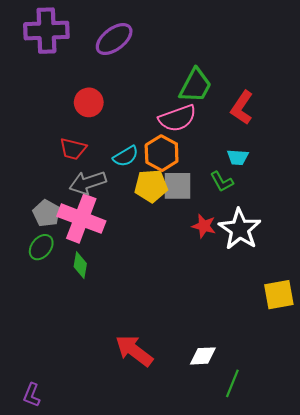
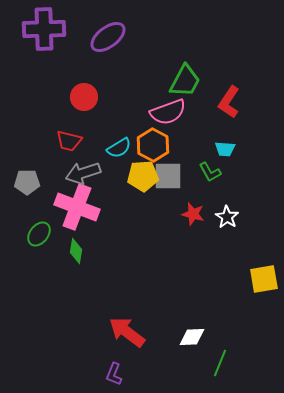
gray pentagon: (46, 213) -> (27, 182), moved, turned -30
white star: (240, 229) -> (227, 217), size x0.6
purple L-shape: (32, 395) -> (114, 374), moved

